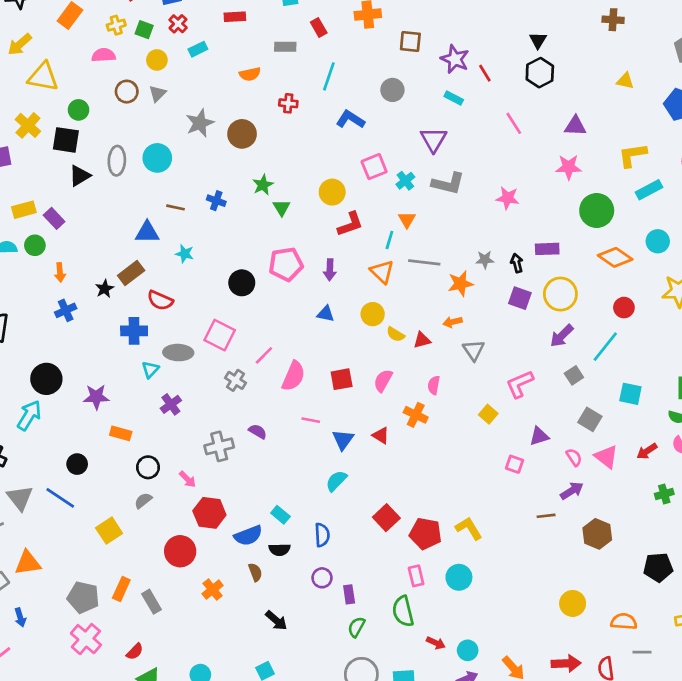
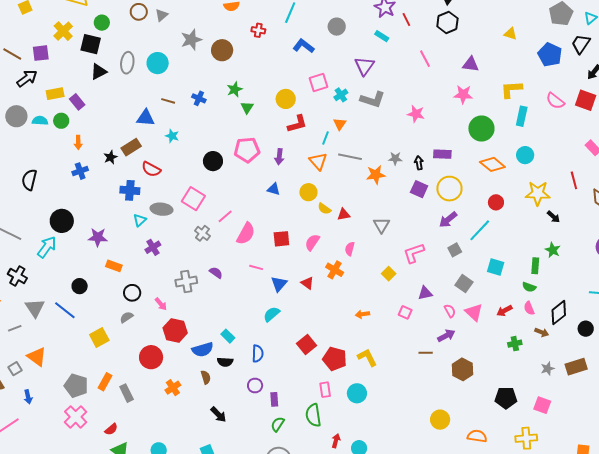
cyan rectangle: (649, 190) -> (522, 116), turned -54
orange arrow: (453, 322) -> (362, 314), moved
orange triangle: (28, 563) -> (37, 357), turned 40
red arrow: (436, 643) -> (336, 441), turned -104

